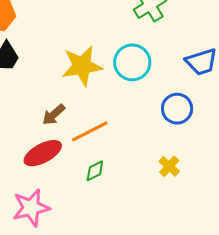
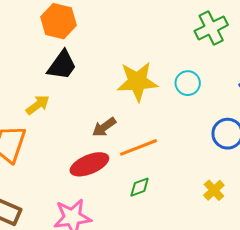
cyan circle: (132, 62) -> (188, 83), size x0.7

